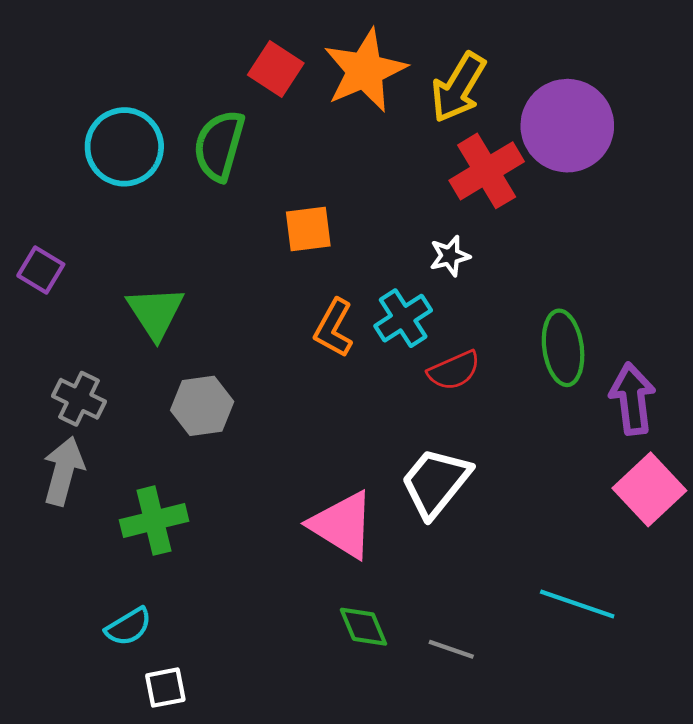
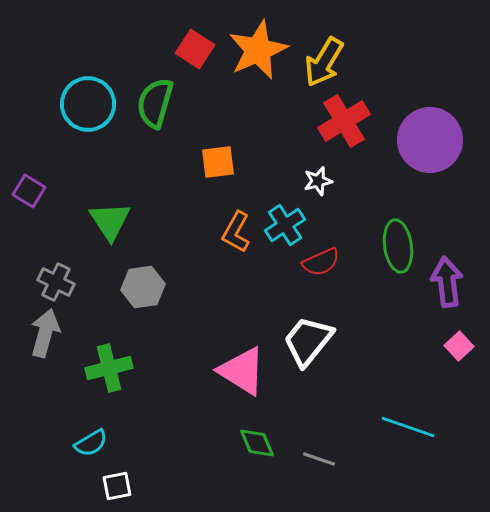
purple circle: (567, 126) -> (430, 140), moved
pink square: (649, 489) -> (459, 346), size x0.6

